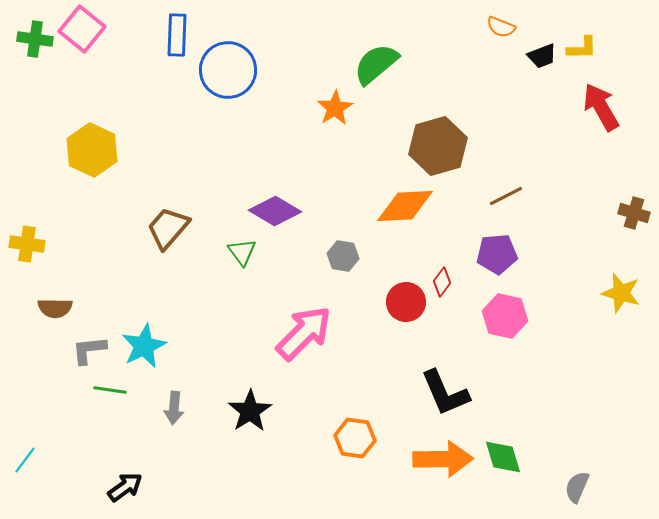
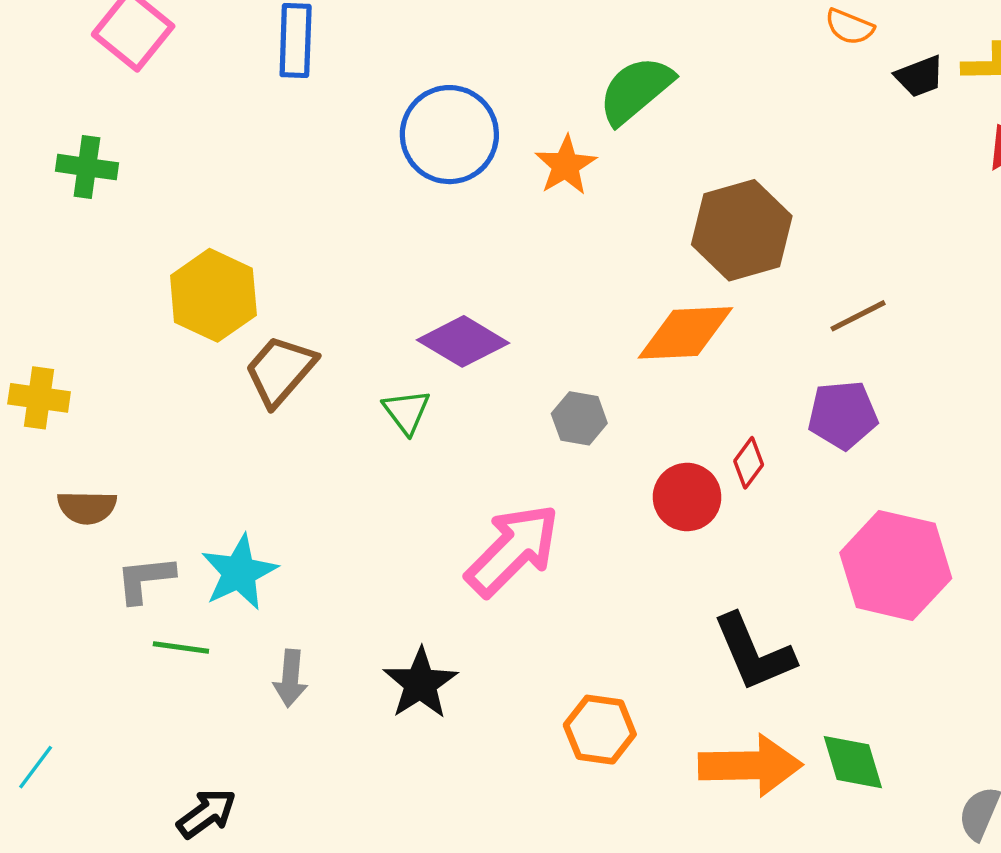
green cross: (35, 39) -> (87, 167), moved
blue circle: (228, 70) -> (449, 135), moved
yellow hexagon: (92, 150) -> (213, 295), moved
pink hexagon: (505, 316) -> (896, 565), moved, size x1.4

